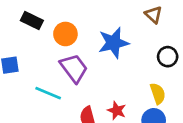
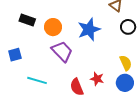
black circle: (168, 57) -> (128, 27), moved
cyan line: (48, 93) -> (37, 80), moved

